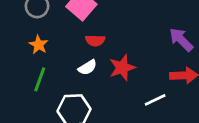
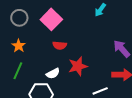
white semicircle: (87, 67) -> (53, 73), moved

